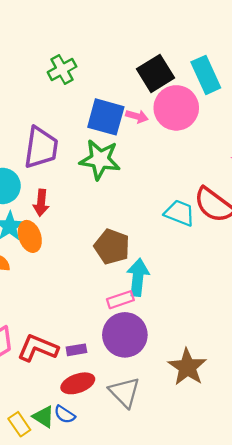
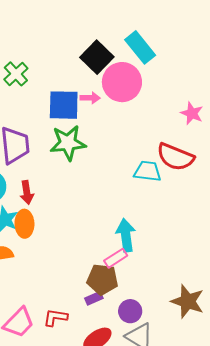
orange ellipse: (30, 236) -> (24, 224), turned 32
brown pentagon: (112, 247) -> (102, 279), moved
purple circle: (125, 335) -> (130, 311), moved, size x0.6
red L-shape: (38, 348) -> (55, 317), size x0.7
purple rectangle: (76, 350) -> (94, 298), moved

